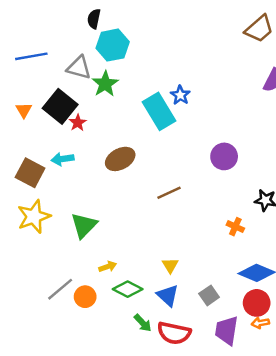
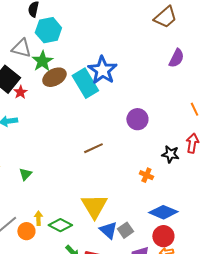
blue star: (180, 95) -> (102, 70), size x1.8
brown ellipse: (120, 159) -> (54, 77), moved
green triangle: (84, 225) -> (25, 174), size x0.6
yellow triangle: (170, 265) -> (94, 206), size x2.0
yellow arrow: (108, 267) -> (38, 218), moved, turned -72
blue triangle: (168, 295) -> (108, 230), moved

